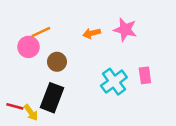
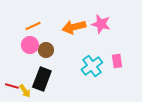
orange arrow: (92, 33) -> (74, 27), size x1.6
pink circle: (28, 47) -> (30, 45), moved

